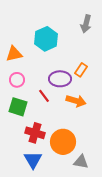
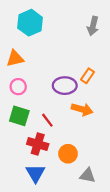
cyan hexagon: (46, 39) -> (30, 23), moved
red line: (44, 96) -> (47, 120), moved
orange circle: (63, 142) -> (68, 154), size x0.7

